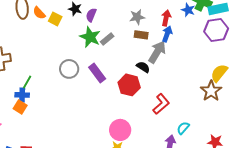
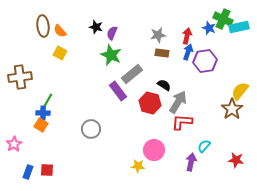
yellow square: (55, 19) -> (60, 53), moved
purple hexagon: (216, 30) -> (205, 61), moved
gray rectangle: (107, 39) -> (132, 74), moved, size x1.5
gray arrow: (157, 52) -> (178, 102), moved
gray circle: (69, 69) -> (91, 129), moved
red L-shape: (161, 104) -> (182, 122), turned -135
pink circle: (120, 130) -> (154, 150), moved

